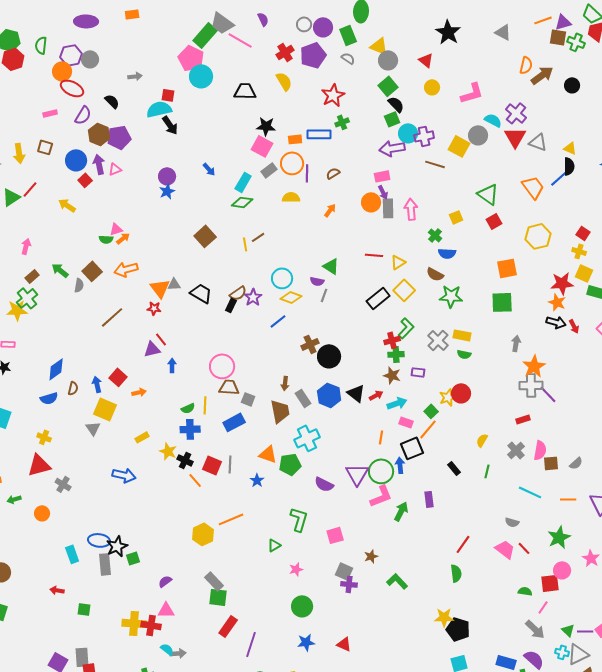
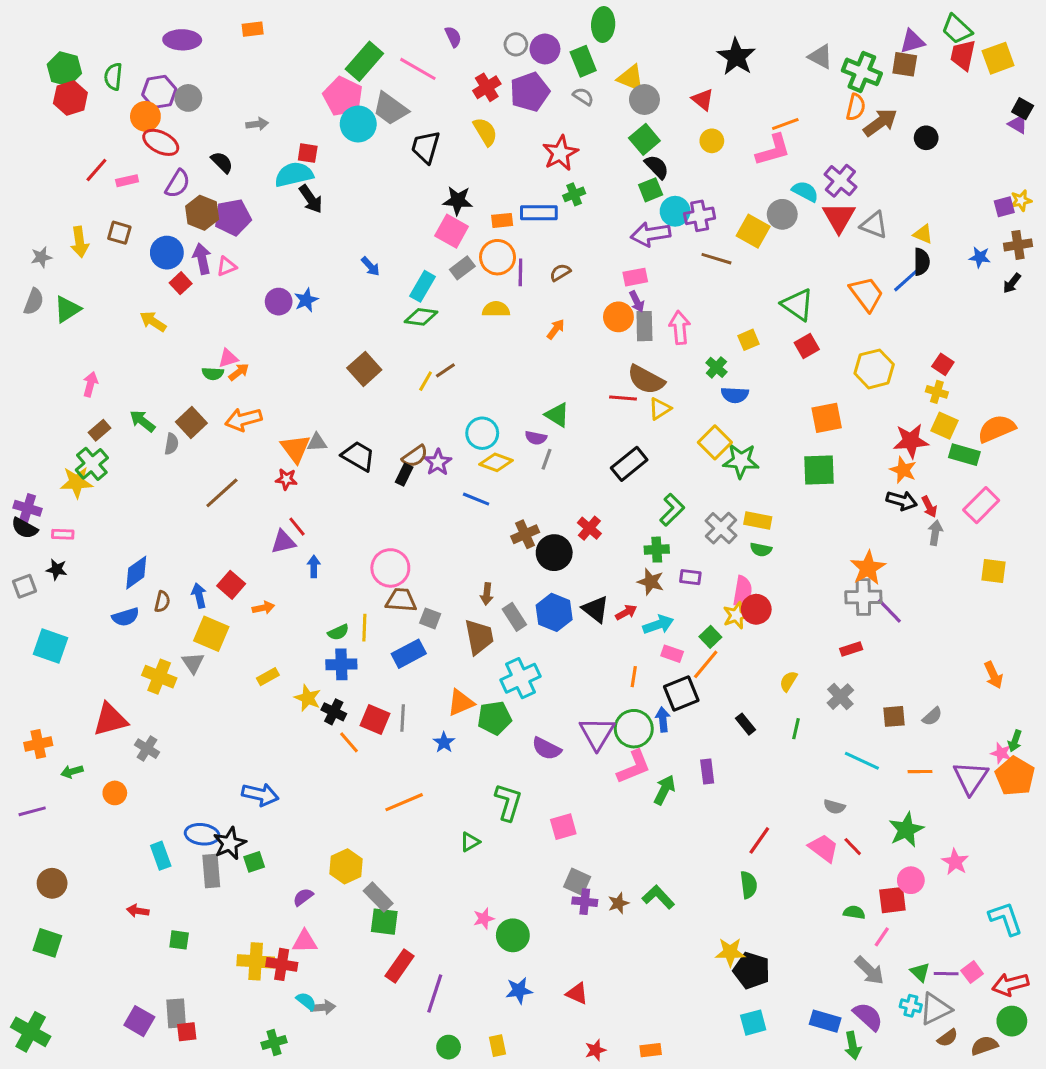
orange line: (543, 20) -> (785, 124), moved
gray trapezoid: (222, 23) -> (390, 109), moved
green cross: (576, 42) -> (862, 72), moved, size x1.4
black trapezoid: (245, 91) -> (426, 147), turned -75
purple circle: (167, 176) -> (279, 302), moved
red line: (30, 189) -> (96, 170), moved
yellow line: (245, 244) -> (426, 381), turned 40
brown semicircle: (435, 274) -> (646, 380), moved, size x1.4
yellow square: (404, 290) -> (715, 442), moved
blue line: (278, 321) -> (476, 499), turned 60
red cross: (392, 340) -> (589, 528), moved, turned -35
gray arrow: (516, 343) -> (935, 533), moved
yellow cross: (44, 437) -> (159, 677), moved, size x1.5
pink semicircle: (540, 450) -> (742, 591), moved
orange triangle: (268, 454) -> (461, 703), turned -42
blue arrow: (124, 475) -> (260, 794), moved
yellow hexagon: (203, 534) -> (346, 866), moved
brown star: (371, 556) -> (618, 903), moved
pink star: (296, 569) -> (484, 918), moved

